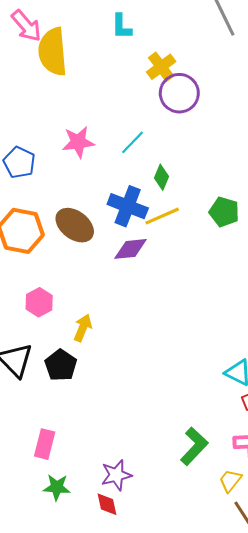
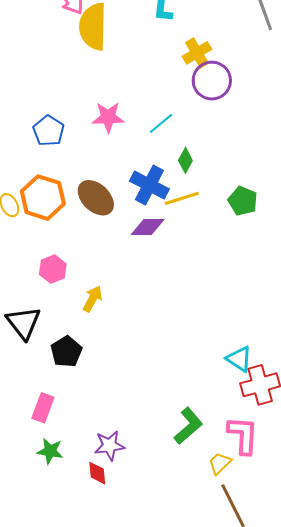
black pentagon: (61, 365) -> (66, 352), moved

